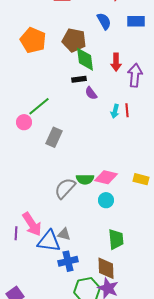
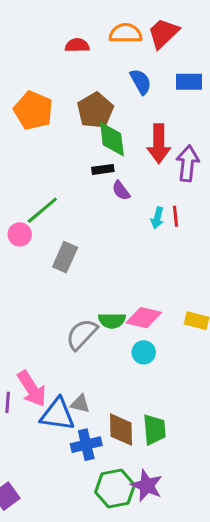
brown pentagon: (74, 40) -> (95, 110), turned 30
red arrow: (116, 62) -> (159, 144), size x1.4
green trapezoid: (116, 239) -> (154, 430), moved
brown diamond: (106, 268) -> (121, 430), moved

